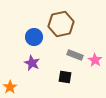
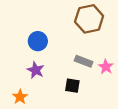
brown hexagon: (61, 24) -> (89, 19), moved
orange star: (10, 87) -> (20, 97), moved

